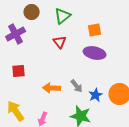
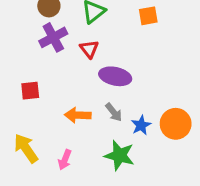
orange square: (95, 30) -> (148, 16), moved
purple cross: (16, 34) -> (53, 37), moved
purple ellipse: (95, 53) -> (115, 76), moved

